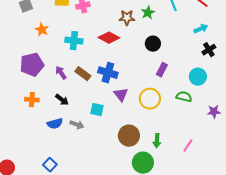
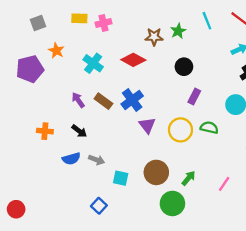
cyan cross: (74, 41) -> (93, 63), turned 30
purple pentagon: (32, 65) -> (30, 69), moved
blue cross: (108, 73) -> (132, 100), turned 36
green semicircle: (184, 97) -> (209, 128), moved
cyan square: (97, 110) -> (121, 178), moved
green arrow: (157, 141) -> (189, 178), turned -144
blue square: (50, 165) -> (99, 206), moved

